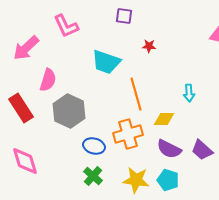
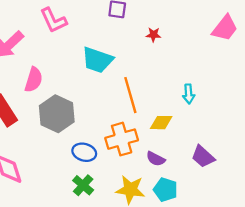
red star: (149, 46) -> (153, 35), moved
purple semicircle: (169, 149) -> (156, 159), moved, size x0.7

